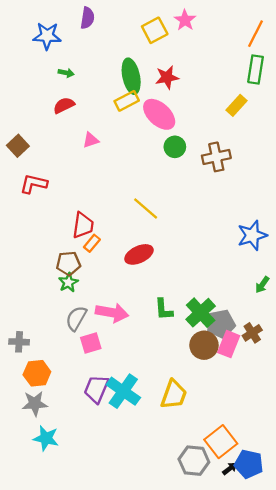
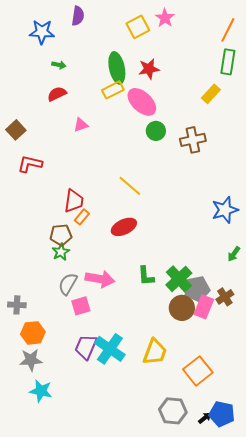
orange square: (221, 442) -> (198, 371), moved

